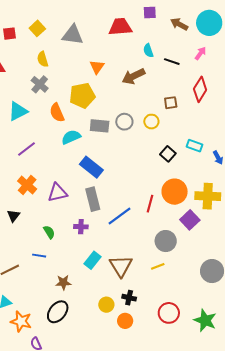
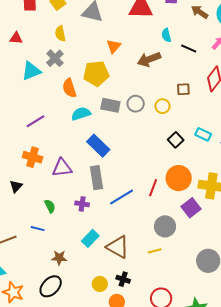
cyan triangle: (18, 111) -> (31, 71), moved
orange cross: (27, 185) -> (33, 157), turned -30
brown triangle: (121, 266) -> (118, 247), turned -35

